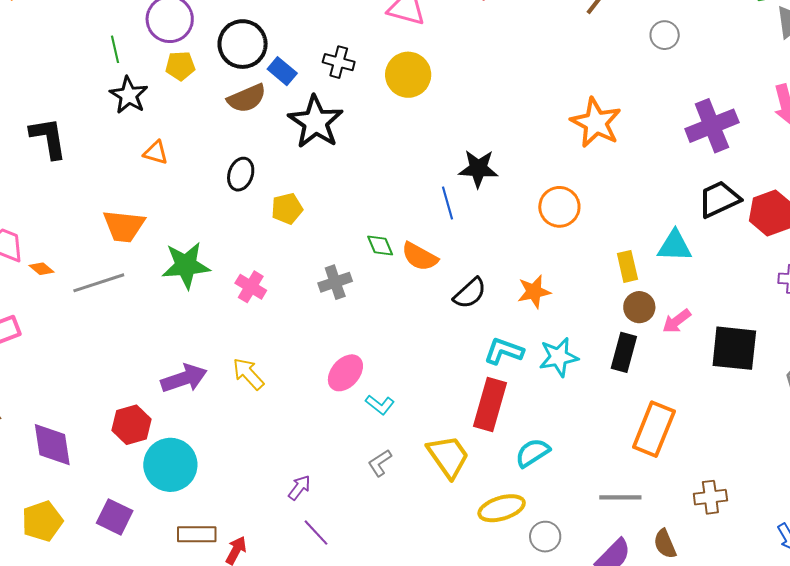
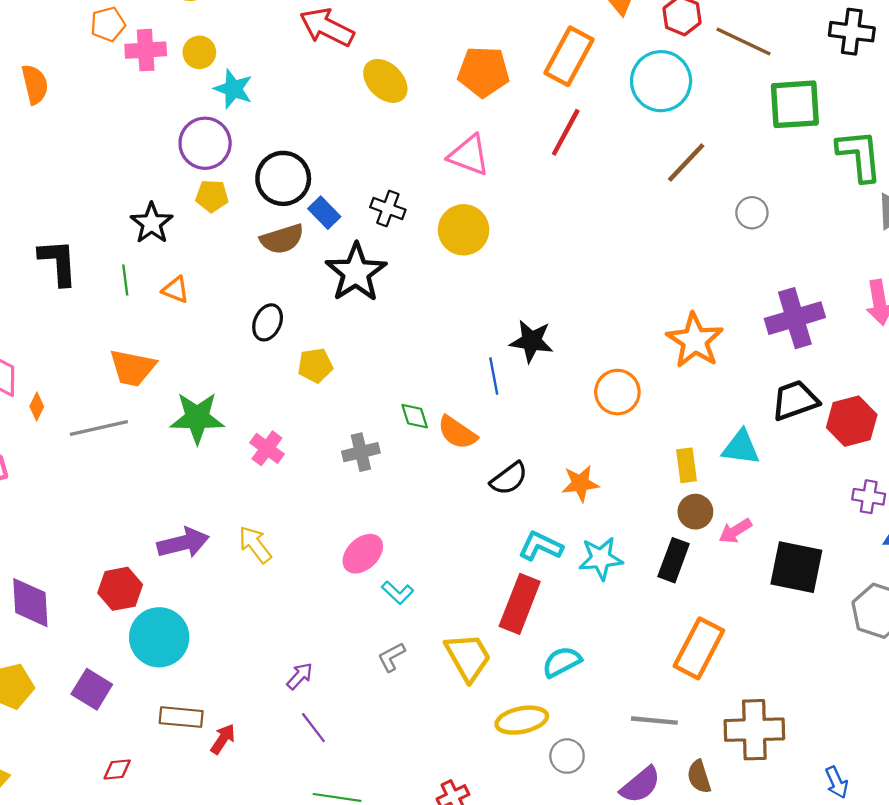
green line: (115, 49) -> (125, 280), moved
orange star: (596, 123) -> (695, 340), moved
orange diamond: (41, 269) -> (37, 406), turned 70
brown cross: (710, 497) -> (754, 730), size x1.6

